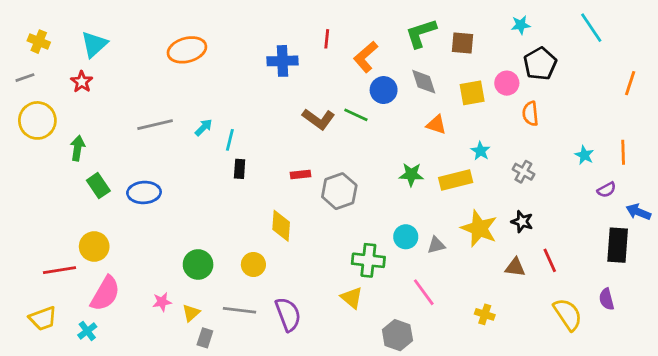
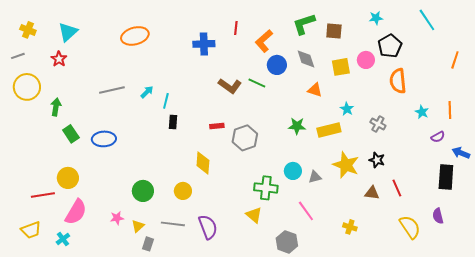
orange semicircle: (530, 114) -> (398, 81), moved, size x1.4

